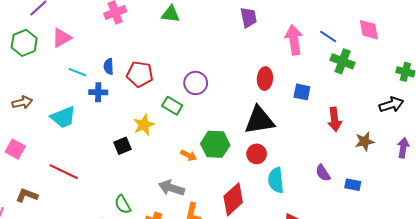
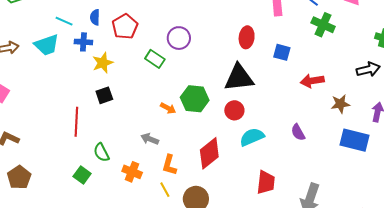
red pentagon: (140, 74) -> (125, 26), turned 30
cyan trapezoid: (63, 117) -> (47, 45), moved
red arrow: (335, 119) -> (312, 81), turned 85
yellow star: (144, 125) -> (103, 63), moved
red line: (64, 172) -> (76, 122), moved, turned 64
cyan semicircle: (276, 180) -> (252, 137), turned 70
blue rectangle: (353, 185) -> (354, 140), moved, size x1.8
gray arrow: (171, 188) -> (150, 139), size x0.7

